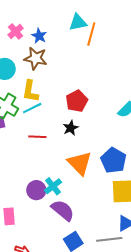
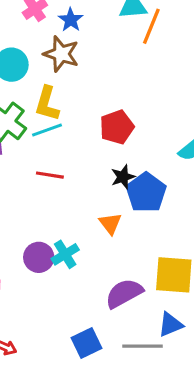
black star: (71, 128) -> (123, 177), moved
blue pentagon: (113, 160) -> (146, 192), moved
orange triangle: (80, 163) -> (110, 223), size x0.6
purple semicircle: (63, 210) -> (124, 293), moved, turned -75

